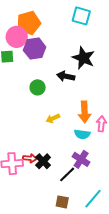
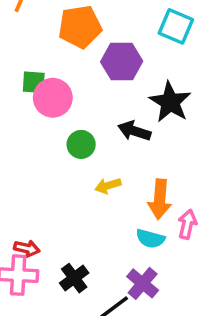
pink circle: (17, 37) -> (53, 98), moved
purple hexagon: (35, 49) -> (122, 62), moved
yellow arrow: (53, 118) -> (108, 186), moved
red arrow: (30, 158) -> (27, 248), moved

